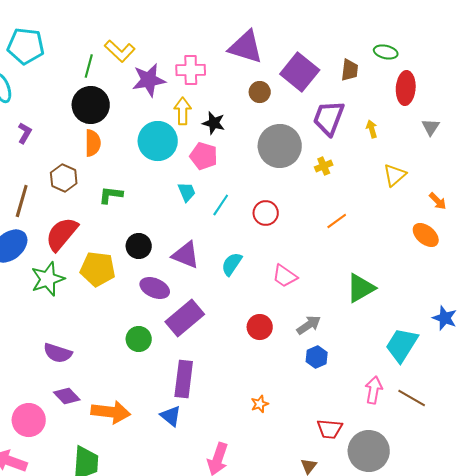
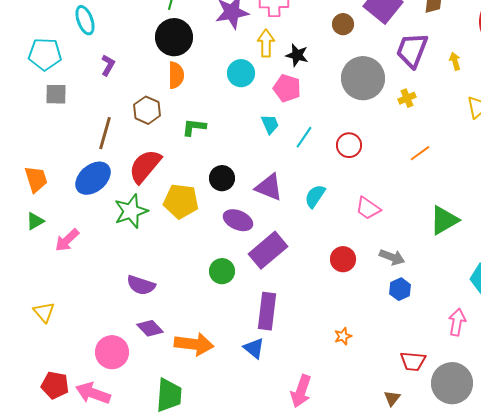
cyan circle: (158, 141) -> (241, 73), size x0.7
gray arrow: (309, 325) -> (392, 257), turned 55

